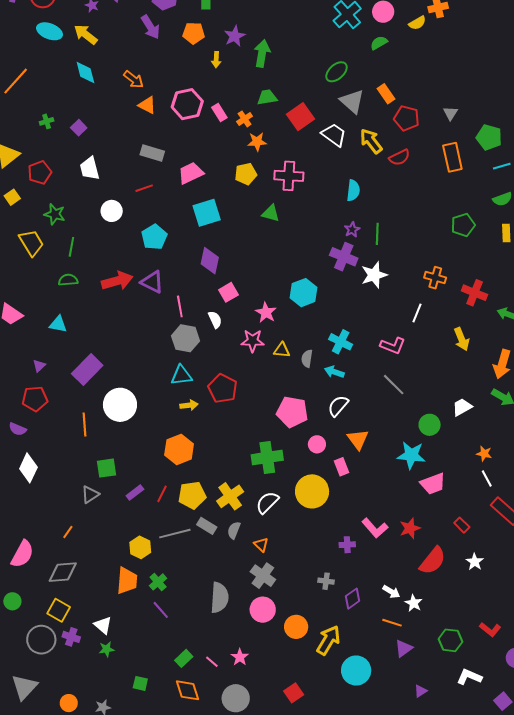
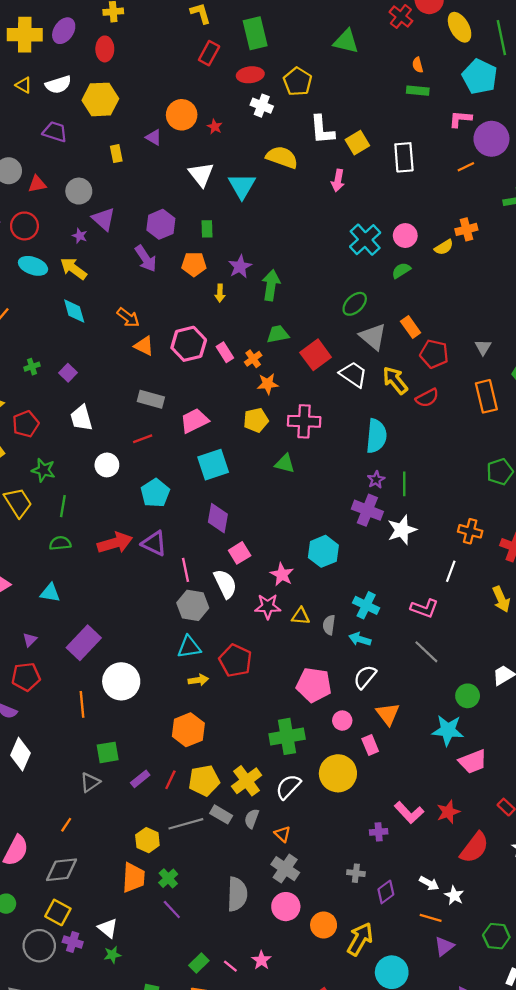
cyan semicircle: (353, 190) -> (376, 436), size x1.4
white semicircle: (215, 320) -> (225, 584), size x1.5

